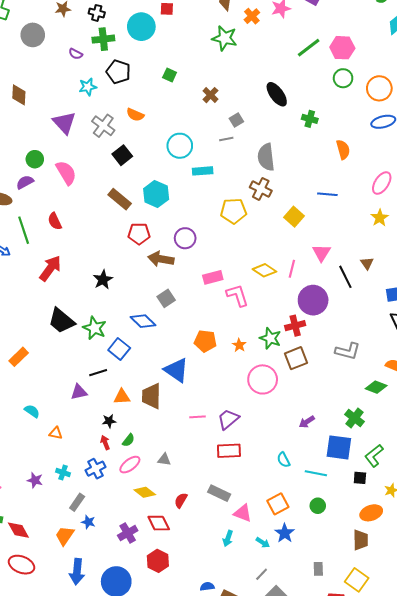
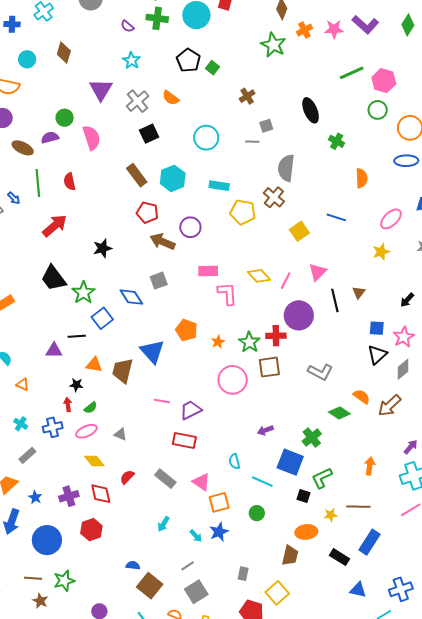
black pentagon: (118, 72) -> (188, 60), moved
cyan star: (88, 87) -> (131, 60), turned 30
cyan rectangle: (203, 171) -> (219, 186), moved
pink triangle: (243, 513) -> (201, 482), moved
blue star: (88, 522) -> (35, 497), moved

